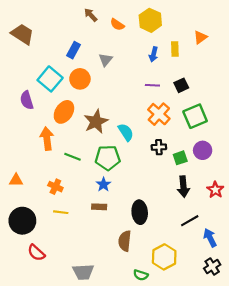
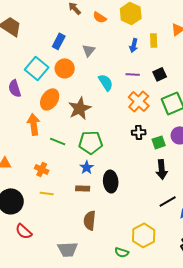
cyan semicircle: (126, 132) -> (106, 82), moved
black ellipse: (140, 212) -> (111, 181), moved
brown semicircle: (125, 241) -> (90, 220), moved

